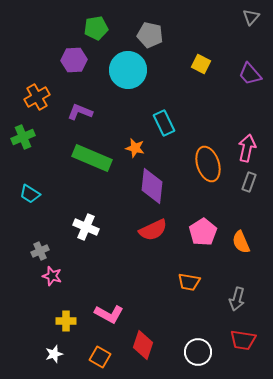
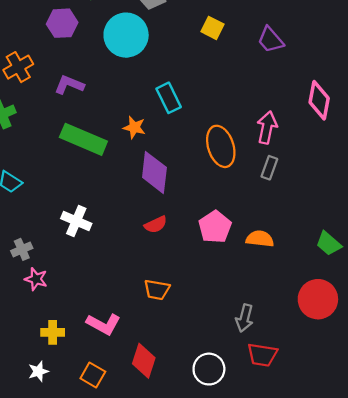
red semicircle: (153, 230) -> (156, 225), size x0.7
orange semicircle: (241, 242) -> (260, 239), turned 120
orange trapezoid: (189, 282) -> (157, 290), moved
gray arrow: (237, 299) -> (244, 318), moved

